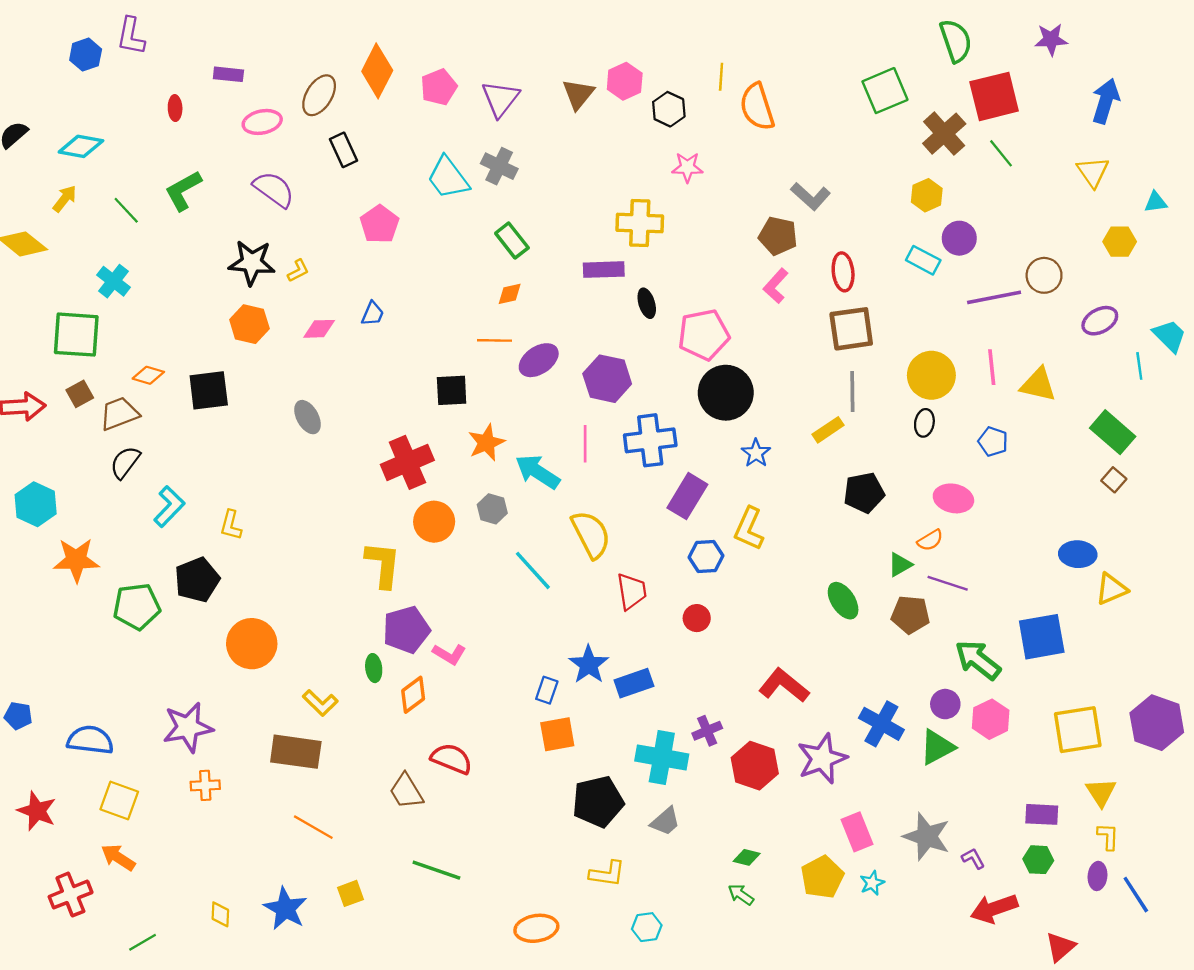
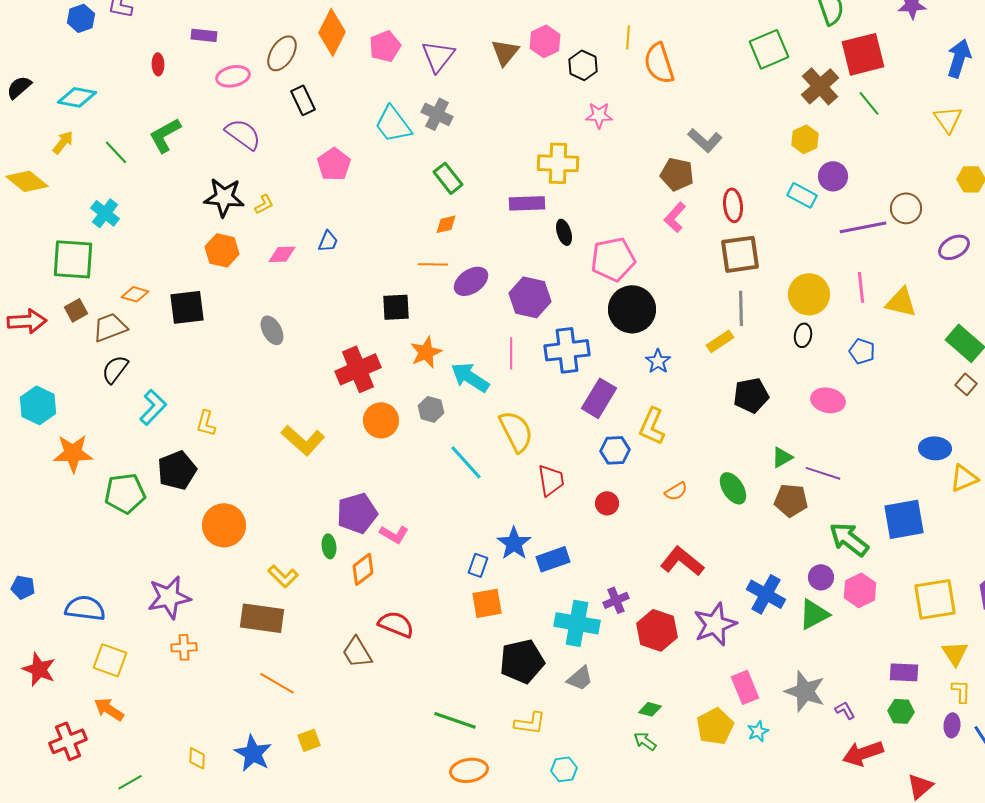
orange semicircle: (930, 540) -> (676, 491), moved
yellow L-shape: (383, 565) -> (303, 440), moved, turned 126
green line: (436, 870) -> (455, 720), moved

